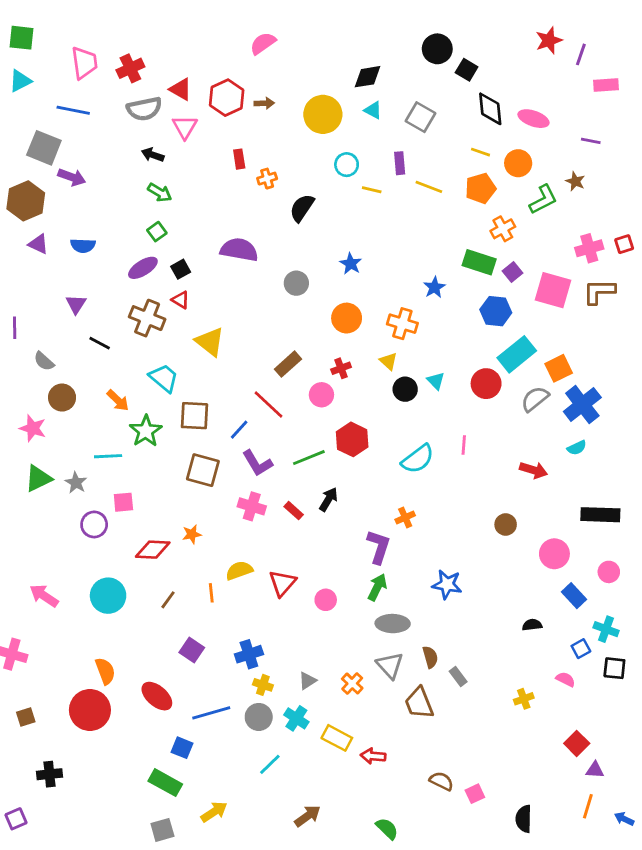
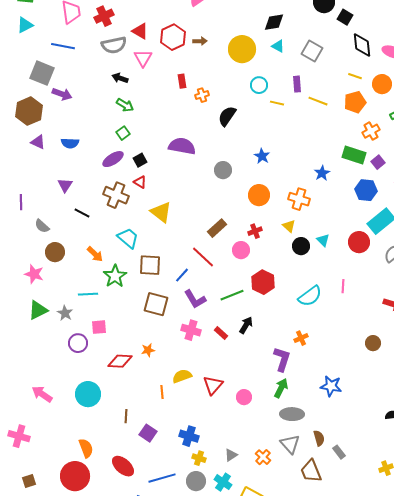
brown line: (168, 600) -> (126, 416), moved, turned -32
blue cross: (249, 654) -> (189, 436), turned 36

